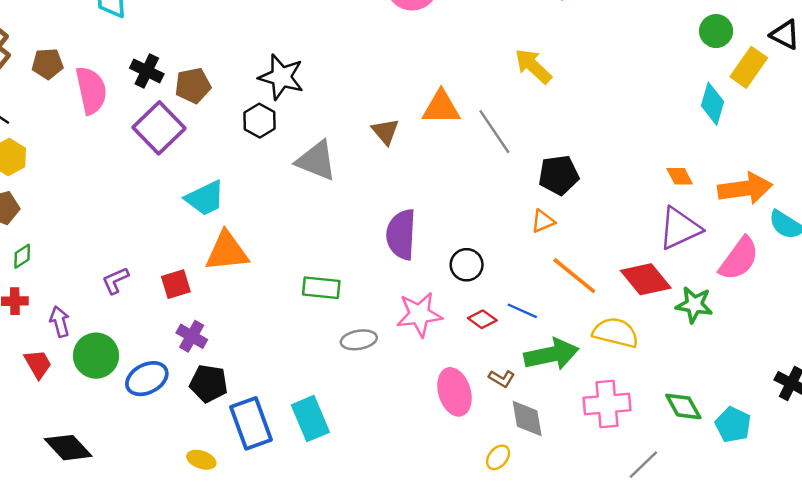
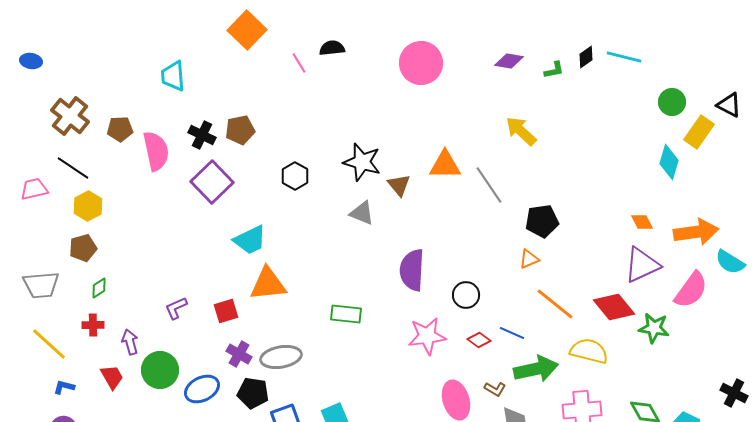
black star: (281, 77) -> (362, 162), moved
brown pentagon: (193, 86) -> (240, 130), moved
gray triangle: (316, 161) -> (362, 213), moved, size x0.7
gray ellipse: (359, 340) -> (281, 357), moved, size x1.4

